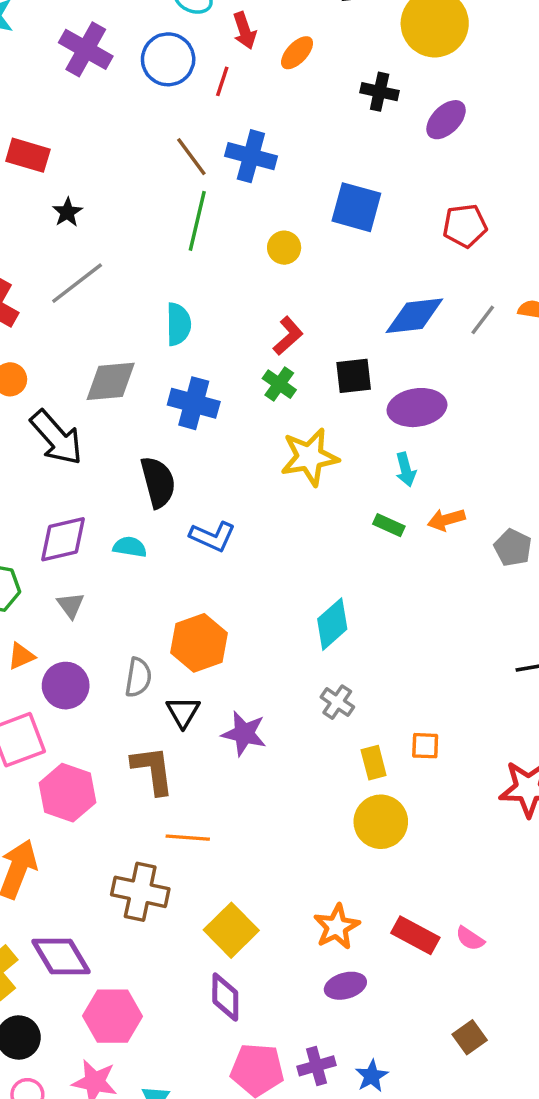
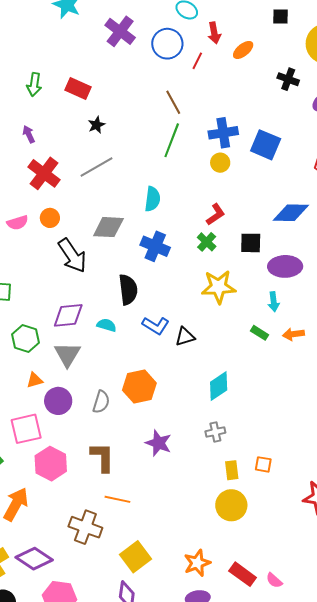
blue cross: (251, 156) -> (223, 133), moved, turned -32
gray triangle: (71, 605) -> (67, 354), size x1.6
gray cross: (337, 702) -> (215, 432), turned 36
black triangle: (183, 712) -> (185, 337), moved, turned 35
purple diamond: (61, 956) -> (34, 559), turned -33

